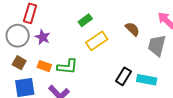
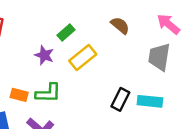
brown semicircle: (132, 29) -> (120, 25), moved
purple star: (43, 37) -> (44, 55), moved

